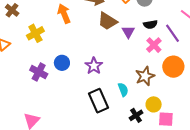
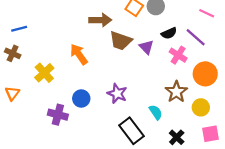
orange arrow: (64, 14) -> (79, 54), moved
yellow circle: (154, 104) -> (201, 107), moved

